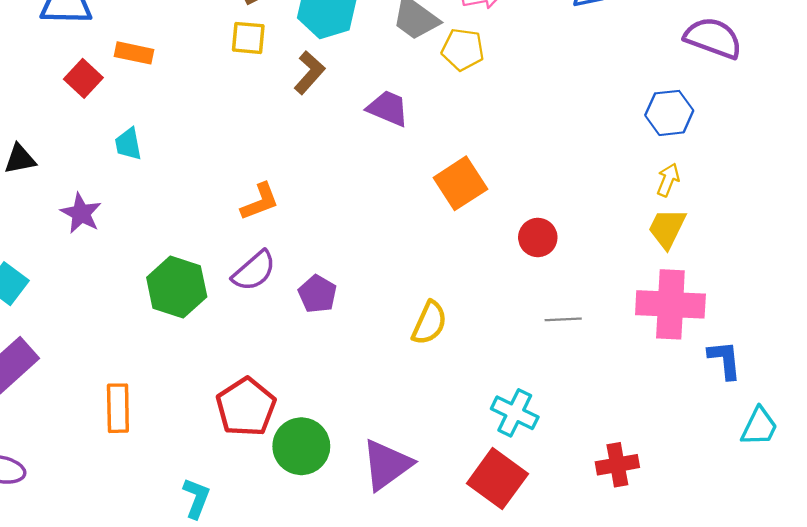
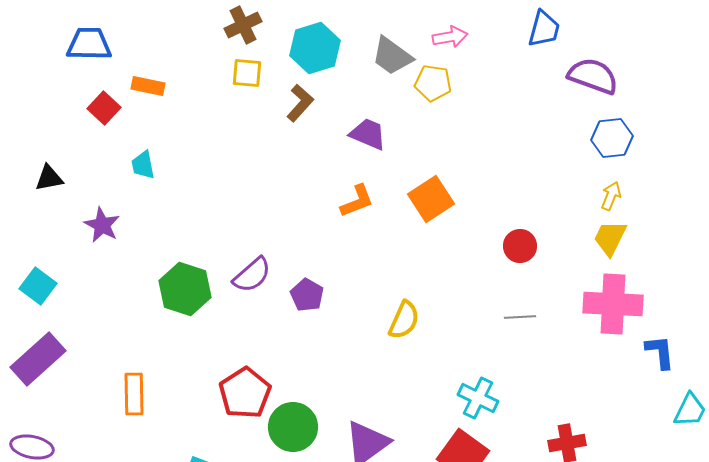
purple semicircle: (713, 38) -> (593, 76), moved
orange L-shape: (260, 202) -> (357, 201), moved
red circle: (538, 237) -> (520, 246), moved

